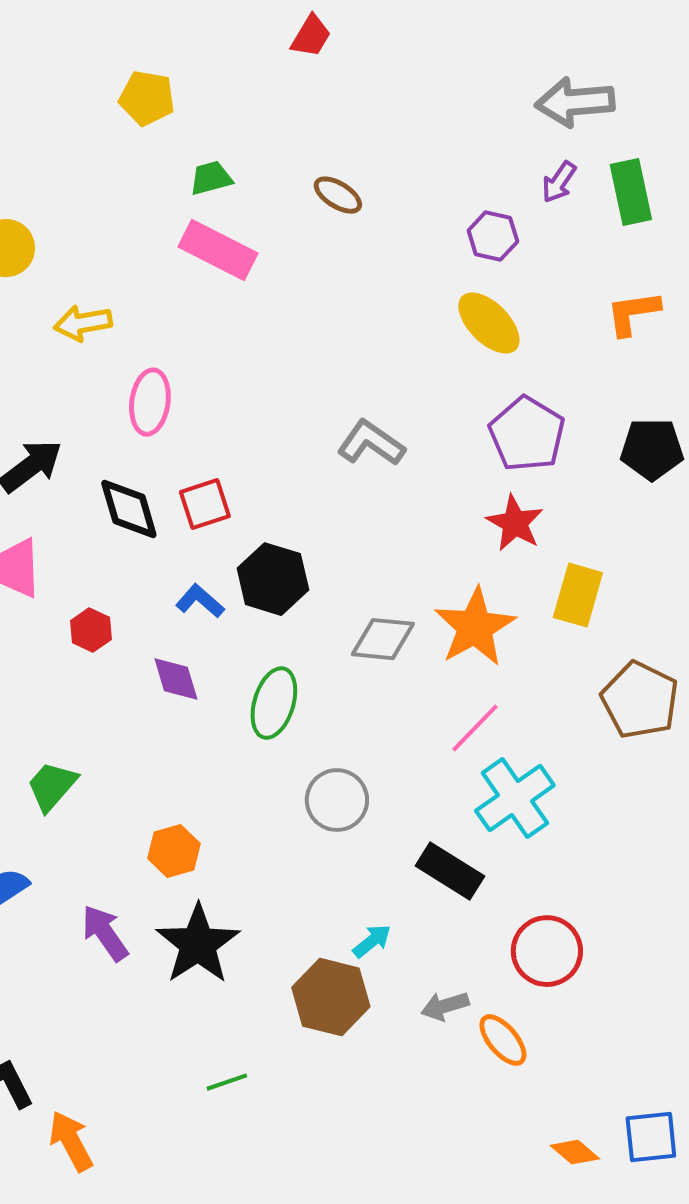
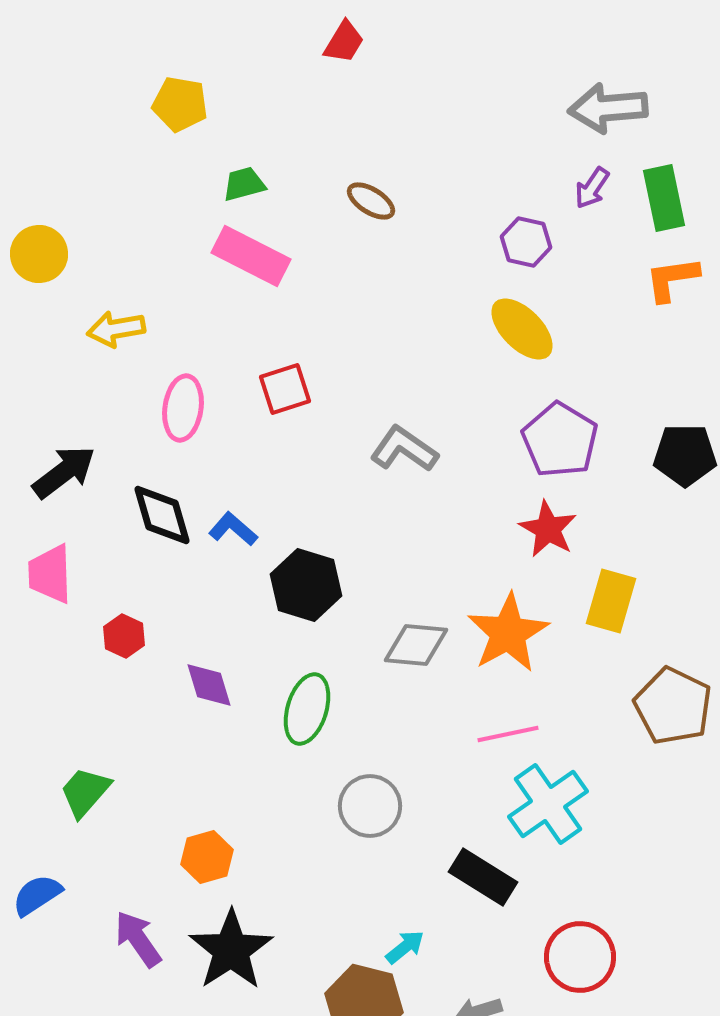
orange L-shape: (633, 313) -> (672, 279), moved
red square: (205, 504) -> (285, 389), moved
blue L-shape: (200, 601) -> (233, 529), moved
pink line: (475, 728) -> (508, 734), turned 34

